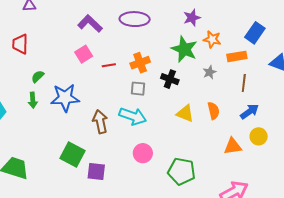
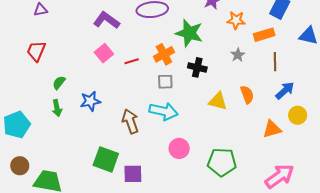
red trapezoid: (20, 44) -> (36, 51), turned 30
green star: (184, 49) -> (189, 33), moved
blue star: (65, 98) -> (90, 101), size x0.7

